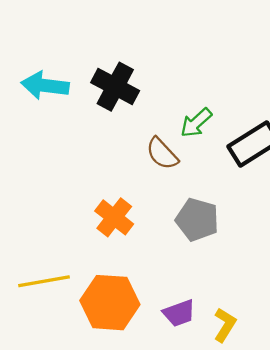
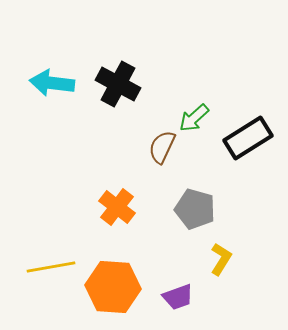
brown semicircle: (162, 154) -> (162, 147), turned 68
yellow L-shape: (225, 325) -> (221, 259), moved

